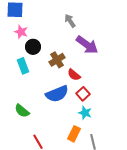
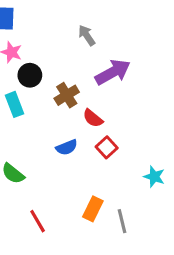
purple arrow: (87, 45) -> (113, 72), turned -65
blue semicircle: (57, 94) -> (67, 147), size x0.6
cyan star: (85, 113) -> (154, 177), moved

